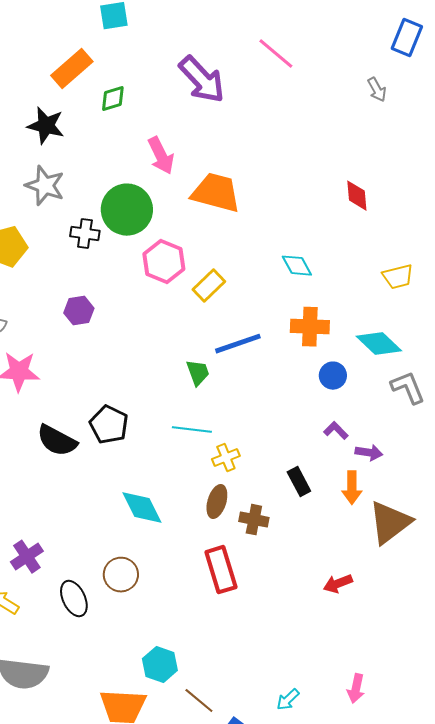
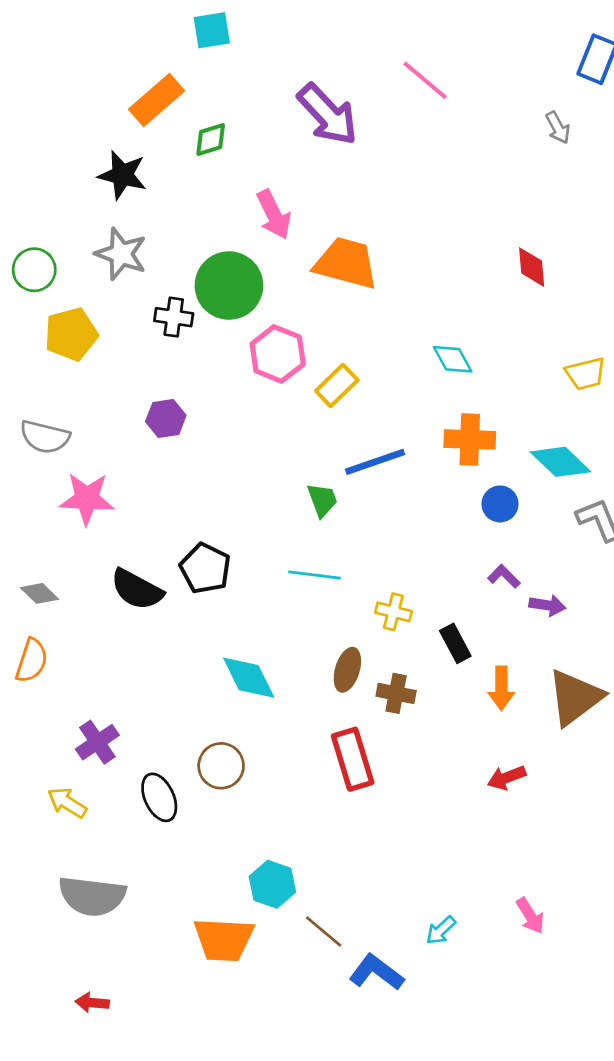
yellow cross: (226, 458) -> (393, 612), moved, turned 36
orange arrow: (352, 488) -> (501, 688), moved
pink arrow: (356, 689) -> (530, 916), turned -44

